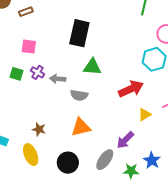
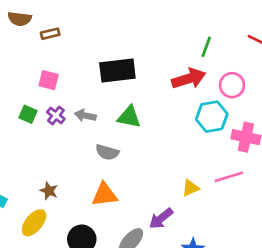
black rectangle: (79, 33) -> (117, 71), turned 64
gray arrow: (58, 79) -> (85, 116), moved
red arrow: (131, 89) -> (189, 78), moved
yellow ellipse: (31, 155) -> (34, 223), turned 55

